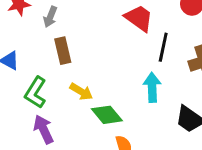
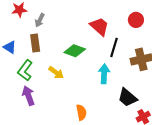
brown rectangle: (63, 51) -> (35, 43), moved
green diamond: (107, 115) -> (75, 51), moved, turned -35

